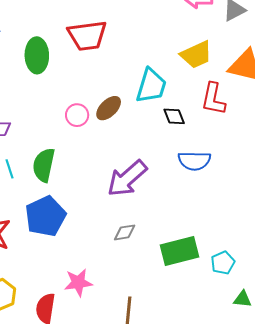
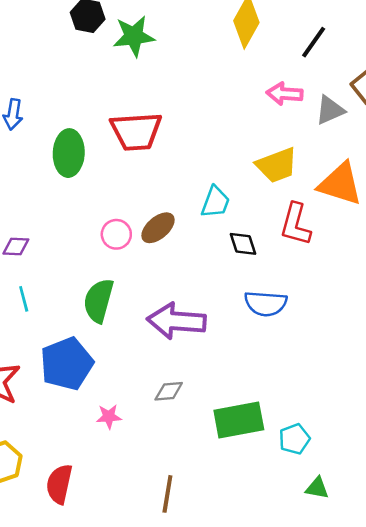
cyan trapezoid: (151, 86) -> (215, 202), size x0.7
green semicircle: (44, 165) -> (99, 301), moved
purple arrow: (127, 178) -> (176, 321), turned 42
pink star: (78, 283) -> (109, 417), moved, size x0.7

